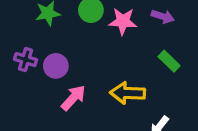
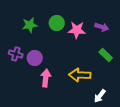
pink arrow: (73, 98) -> (46, 78), turned -36

